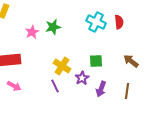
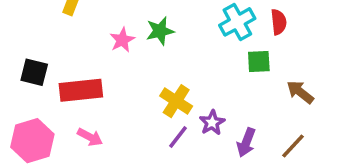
cyan cross: (96, 22) -> (237, 22), turned 36
green square: (96, 61) -> (259, 62), moved
purple line: (55, 86) -> (178, 137), moved, turned 64
brown line: (127, 91) -> (293, 146), turned 35

